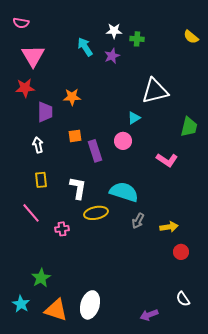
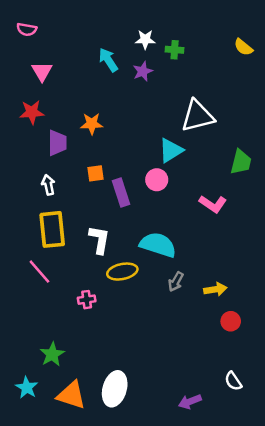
pink triangle: (33, 56) -> (42, 71), size x0.7
cyan triangle: (134, 118) -> (171, 150), size x1.5
yellow rectangle: (41, 180) -> (52, 229), size x1.8
pink cross: (62, 229) -> (87, 300), moved

